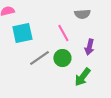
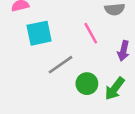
green circle: (62, 58) -> (87, 84), moved

